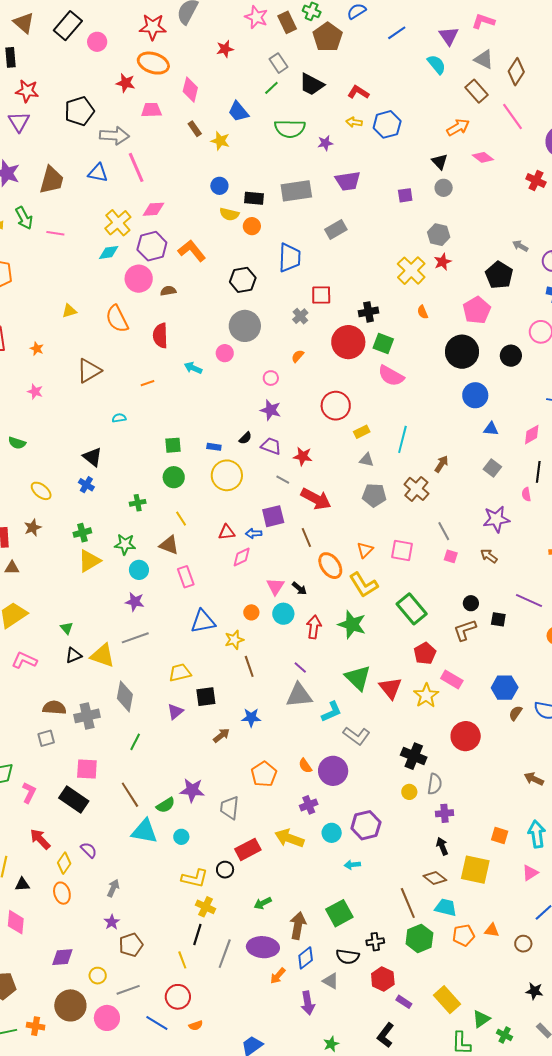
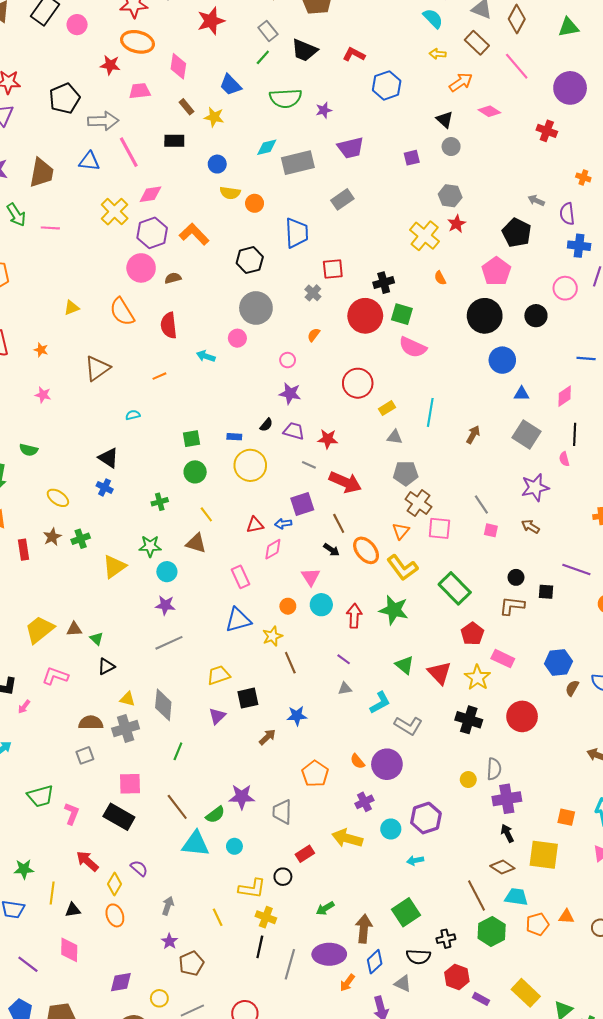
red star: (225, 49) -> (211, 21), size x1.5
yellow arrow: (354, 122) -> (438, 54), moved
black rectangle: (254, 198) -> (174, 141), moved
cyan diamond: (109, 252) -> (267, 147), moved
gray square: (492, 468) -> (527, 434), size x1.5
brown cross: (416, 489) -> (418, 503), moved
green cross: (82, 533) -> (81, 539), moved
brown triangle: (12, 568) -> (74, 629), moved
pink rectangle: (186, 577) -> (240, 577), moved
black arrow: (299, 588) -> (331, 550), moved
brown L-shape: (465, 630) -> (512, 606), turned 30
yellow triangle: (103, 655) -> (127, 699), moved, size x0.6
green triangle: (358, 678) -> (405, 665), size x0.7
gray triangle: (299, 695) -> (345, 689), size x0.5
black cross: (414, 756) -> (469, 720), moved
purple cross: (444, 813) -> (507, 799), size x1.5
red rectangle: (248, 849) -> (305, 854), size x0.7
yellow line: (182, 960) -> (218, 917), moved

